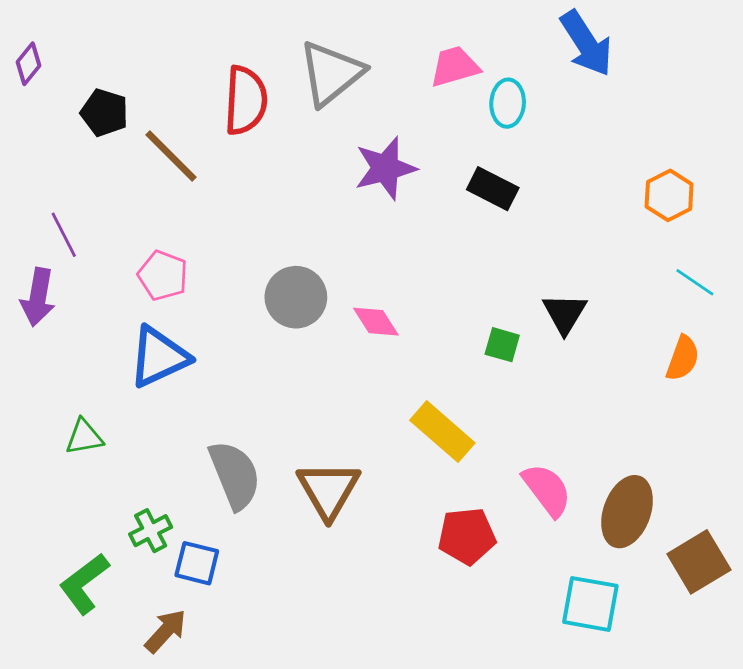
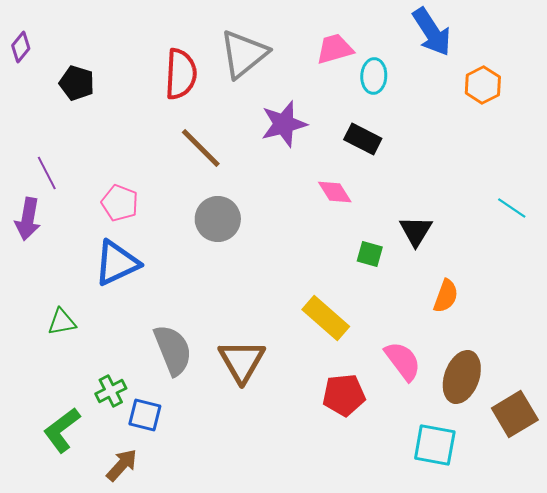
brown line: (171, 156) -> (201, 148), moved
orange hexagon: (669, 195) -> (483, 85), moved
pink diamond: (376, 322) -> (335, 192), moved
orange semicircle: (683, 358) -> (446, 296), moved

